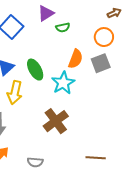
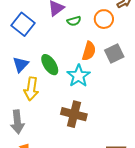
orange circle: (104, 37) -> (104, 19), moved
brown cross: (56, 121) -> (74, 114), turned -35

